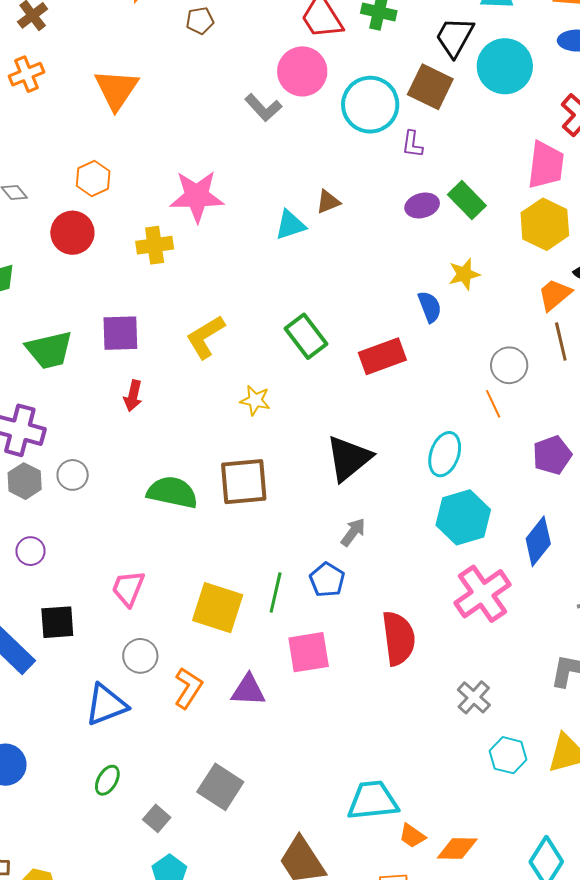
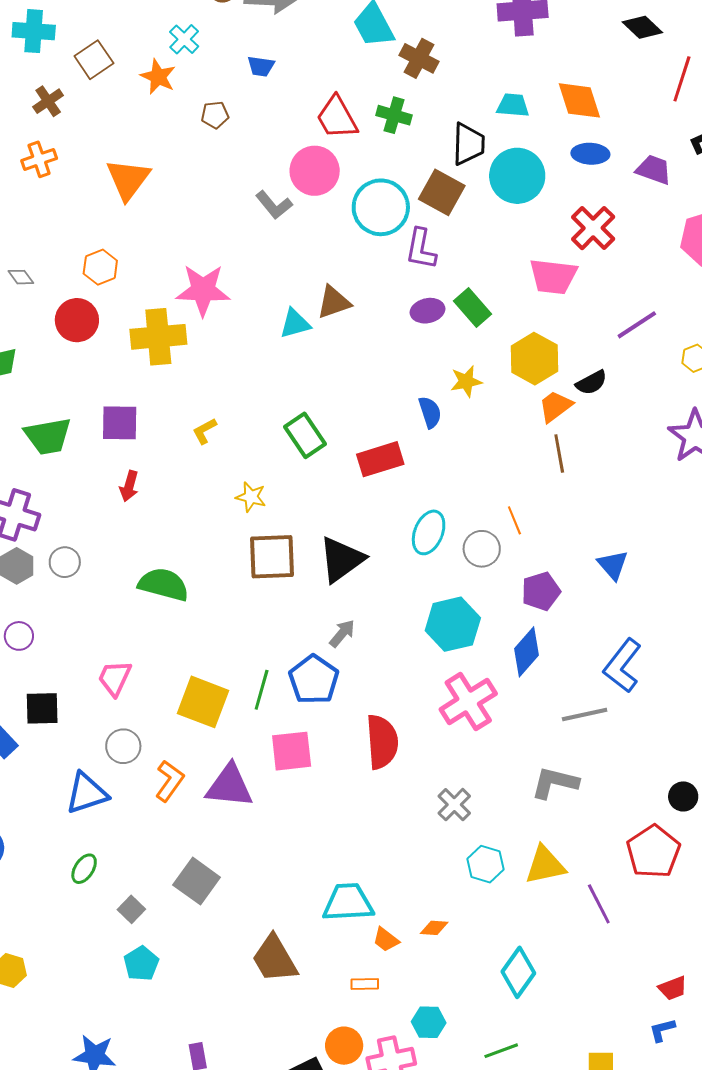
black trapezoid: (455, 37) -> (468, 144), turned 150
purple L-shape: (412, 144) -> (421, 249), size x1.5
pink trapezoid: (546, 165) -> (553, 276), turned 87
brown triangle: (328, 202) -> (334, 302), size x1.4
yellow hexagon: (545, 224) -> (534, 359), moved
yellow cross: (155, 245) -> (158, 337), size x1.5
yellow L-shape: (205, 337) -> (204, 431), size x0.6
gray circle: (509, 365) -> (482, 549), moved
orange line: (493, 404) -> (514, 520), moved
cyan ellipse: (445, 454) -> (429, 532), moved
purple pentagon: (552, 455) -> (541, 591), moved
brown square: (244, 482) -> (272, 557), moved
blue pentagon: (327, 580) -> (314, 680), size x1.4
purple triangle: (248, 690) -> (229, 786), size x1.4
orange diamond: (457, 848) -> (434, 928), moved, size x0.7

